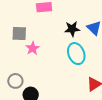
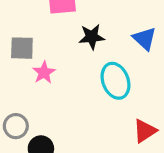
black star: (72, 29) -> (92, 37), moved

